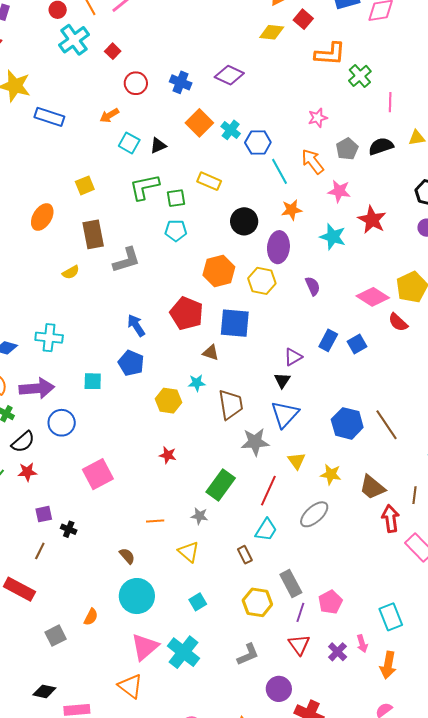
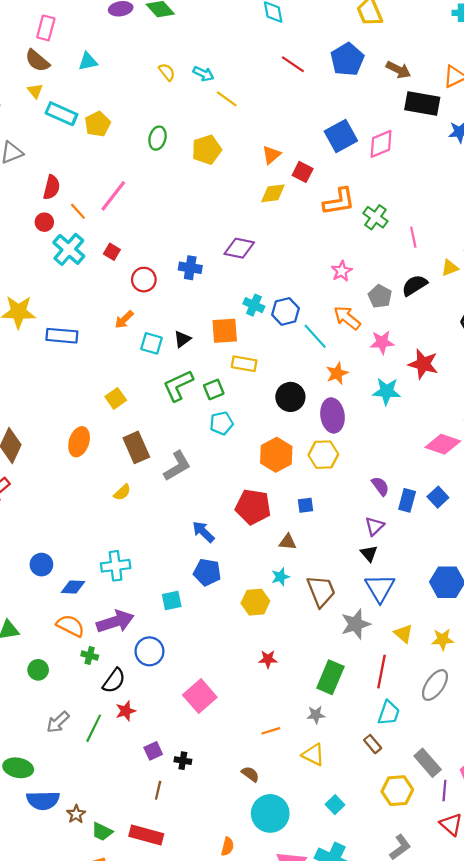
orange square: (199, 123) -> (225, 331), moved, turned -36
purple semicircle: (313, 286) -> (380, 486), moved
blue square: (235, 323) -> (305, 505), size x0.5

